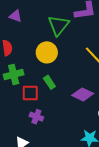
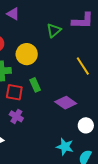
green triangle: (58, 25) -> (54, 30), size x0.7
yellow circle: (47, 52) -> (27, 54), moved

